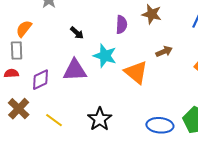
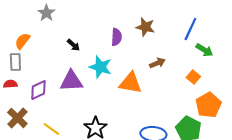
orange triangle: (136, 72) -> (130, 83), turned -30

